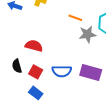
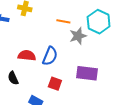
blue semicircle: (62, 71) -> (50, 56), moved, turned -60
red square: (36, 72) -> (55, 84), moved

